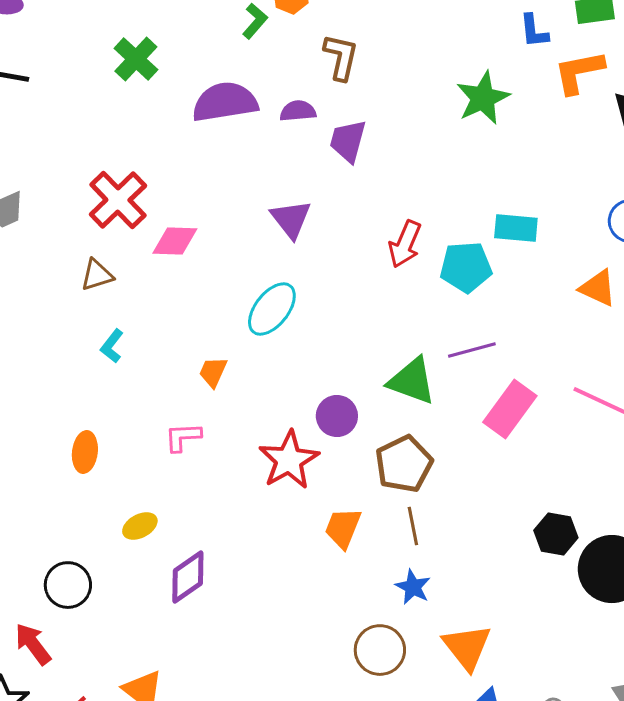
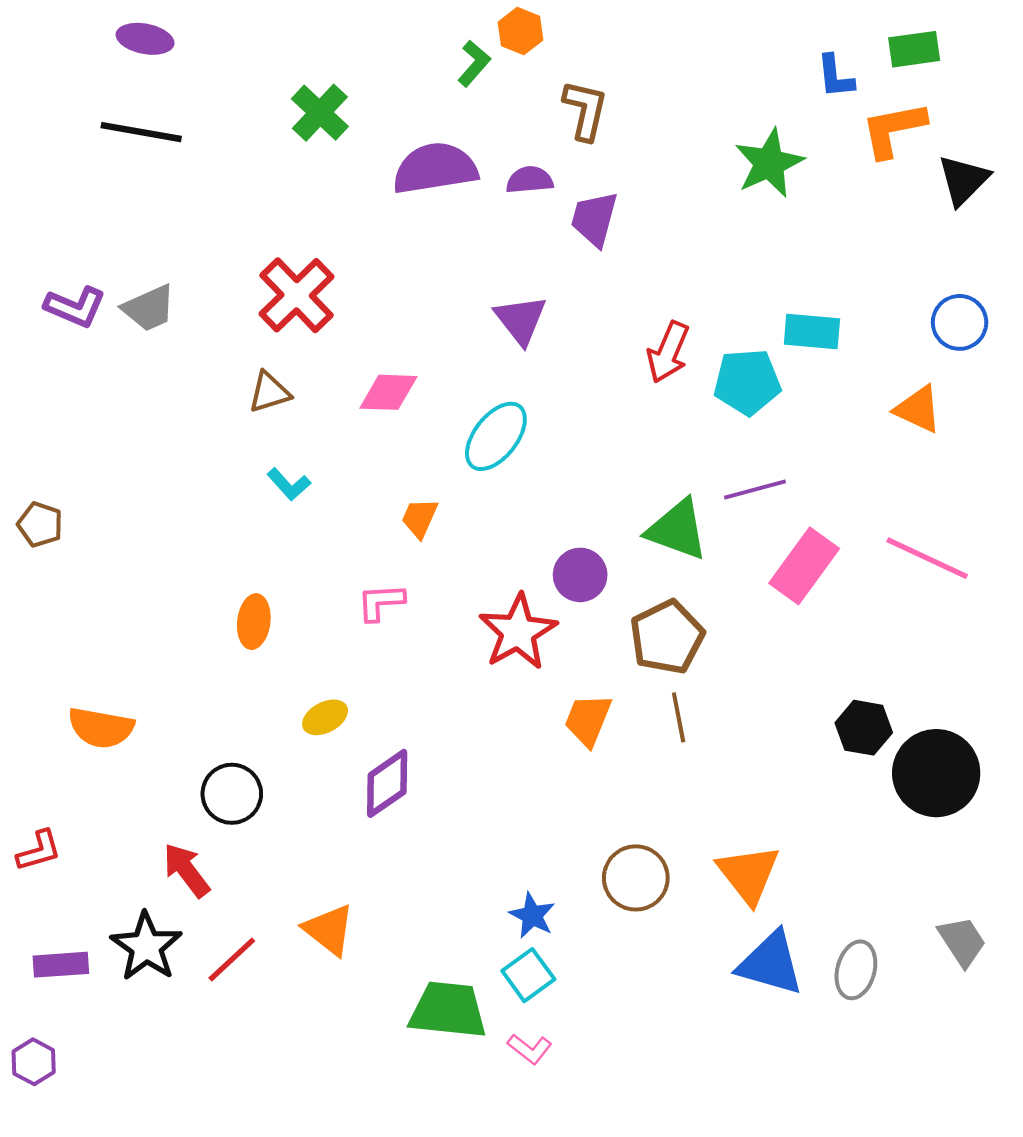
pink diamond: (175, 241) -> (388, 392), moved
cyan L-shape: (112, 346) -> (289, 484), turned -80
blue star: (413, 587) -> (532, 915), moved

